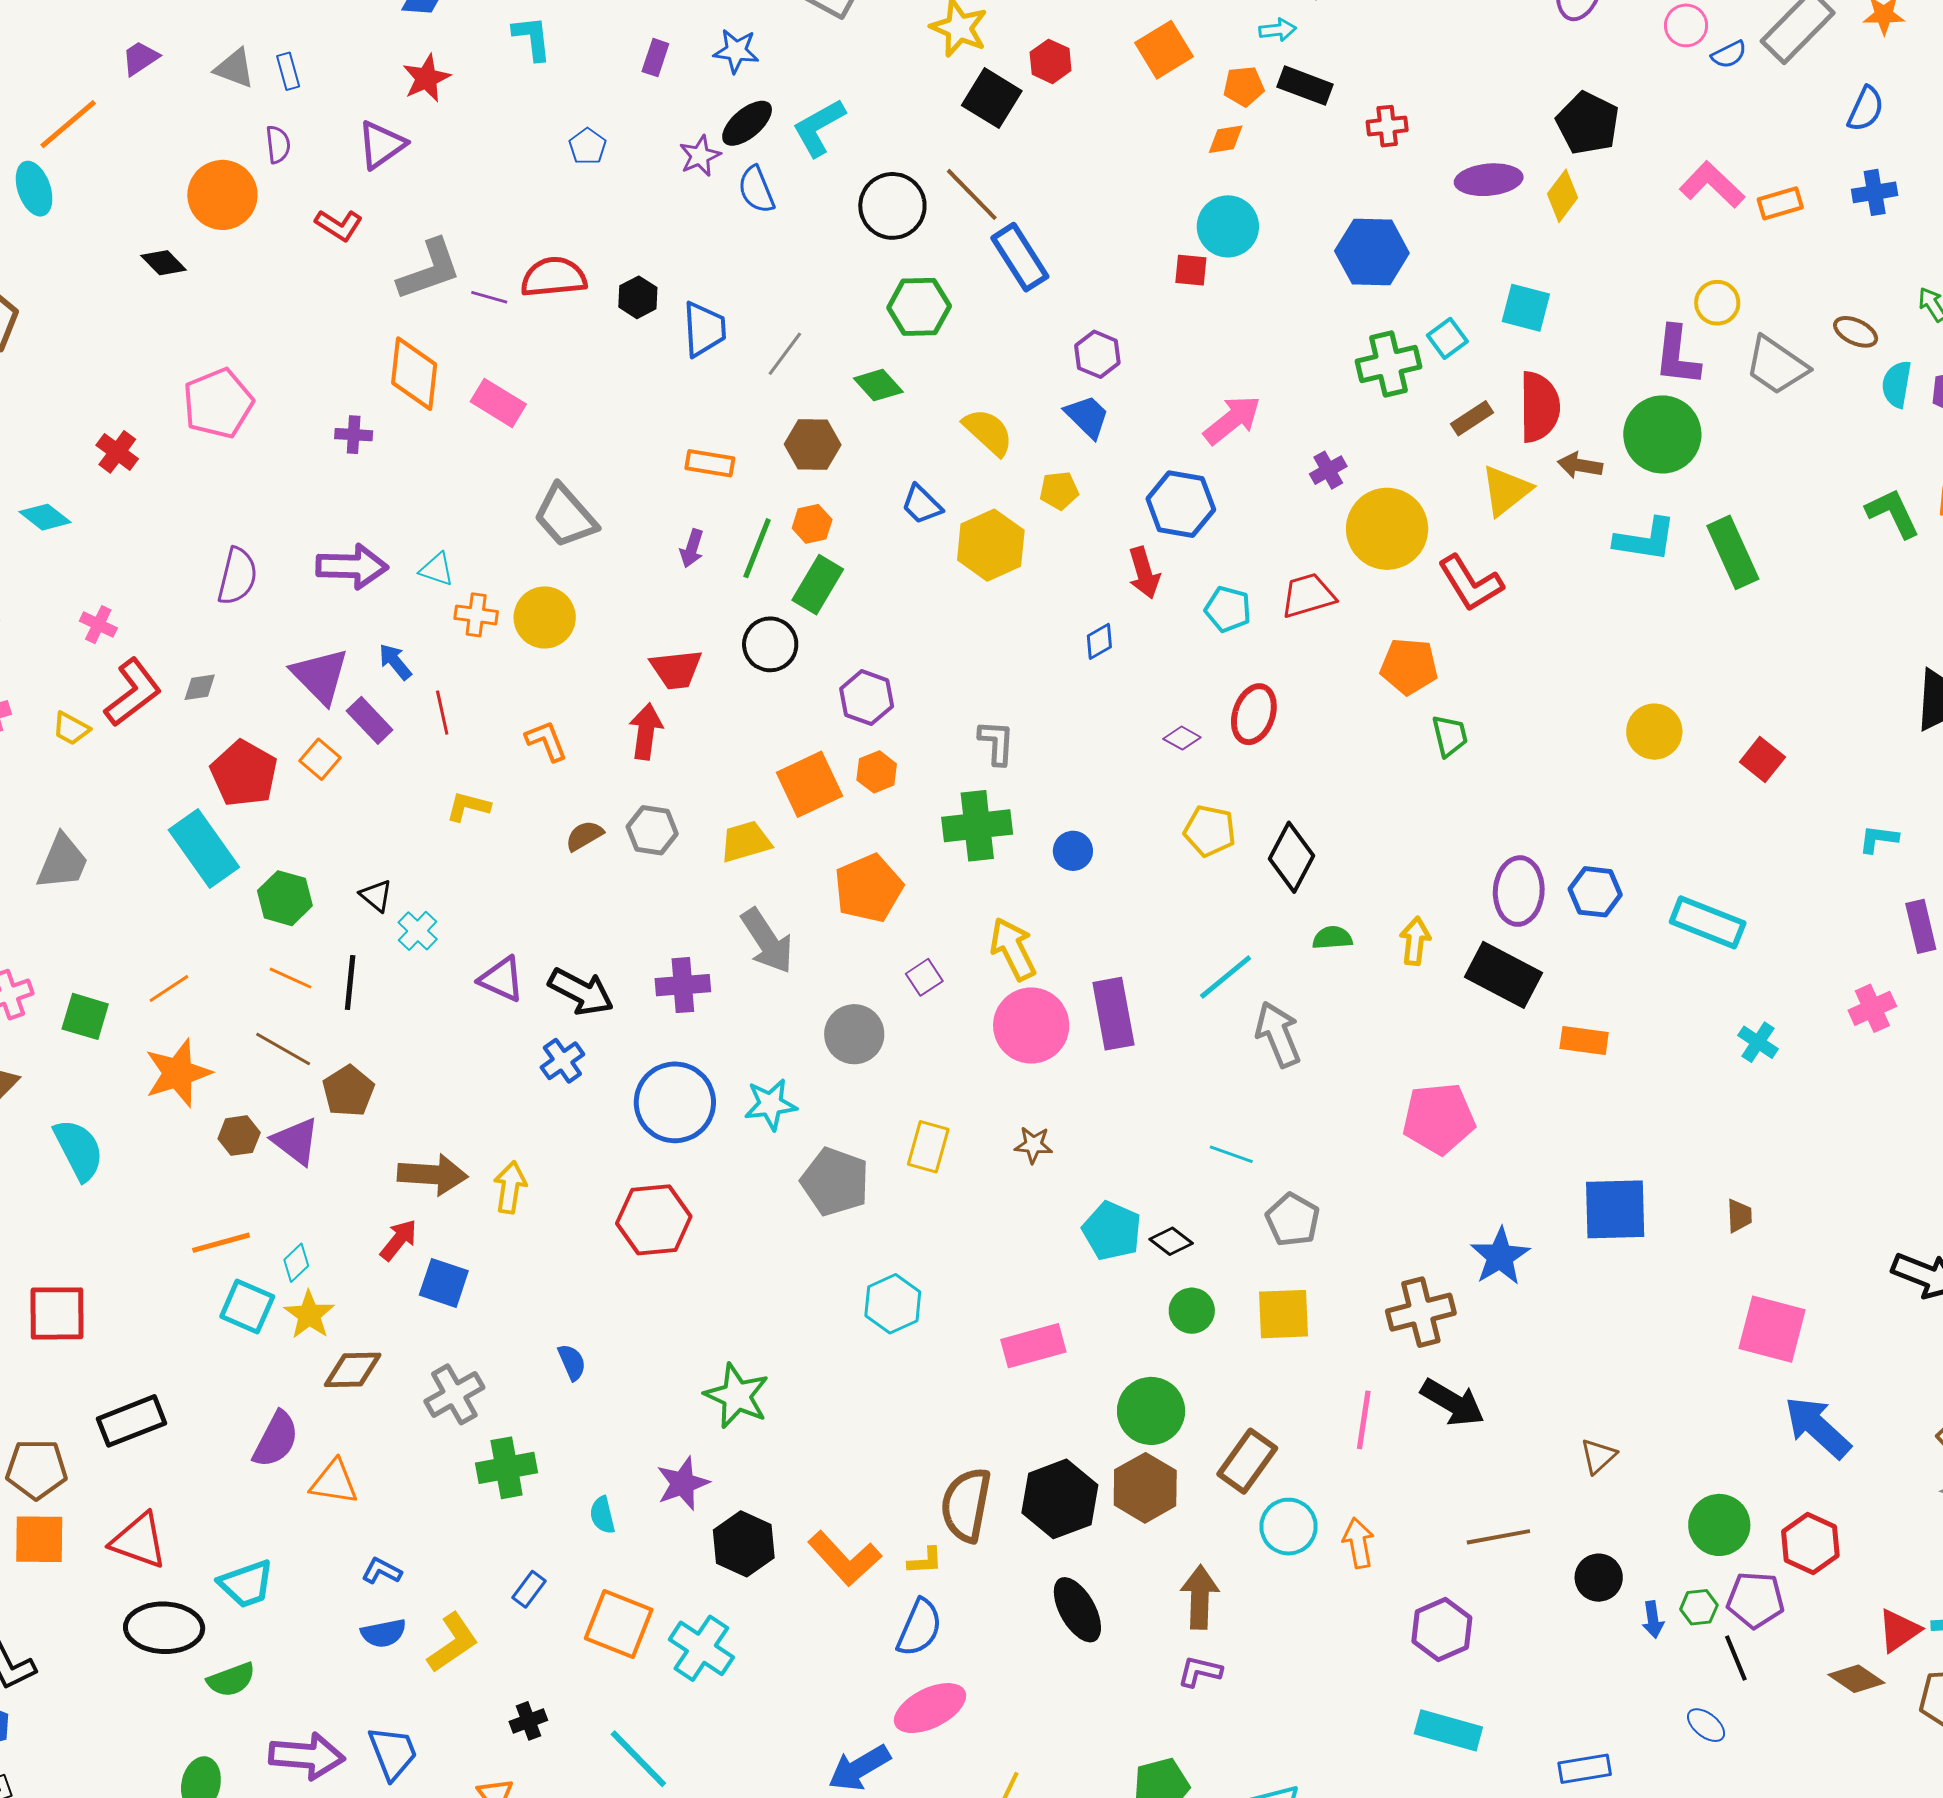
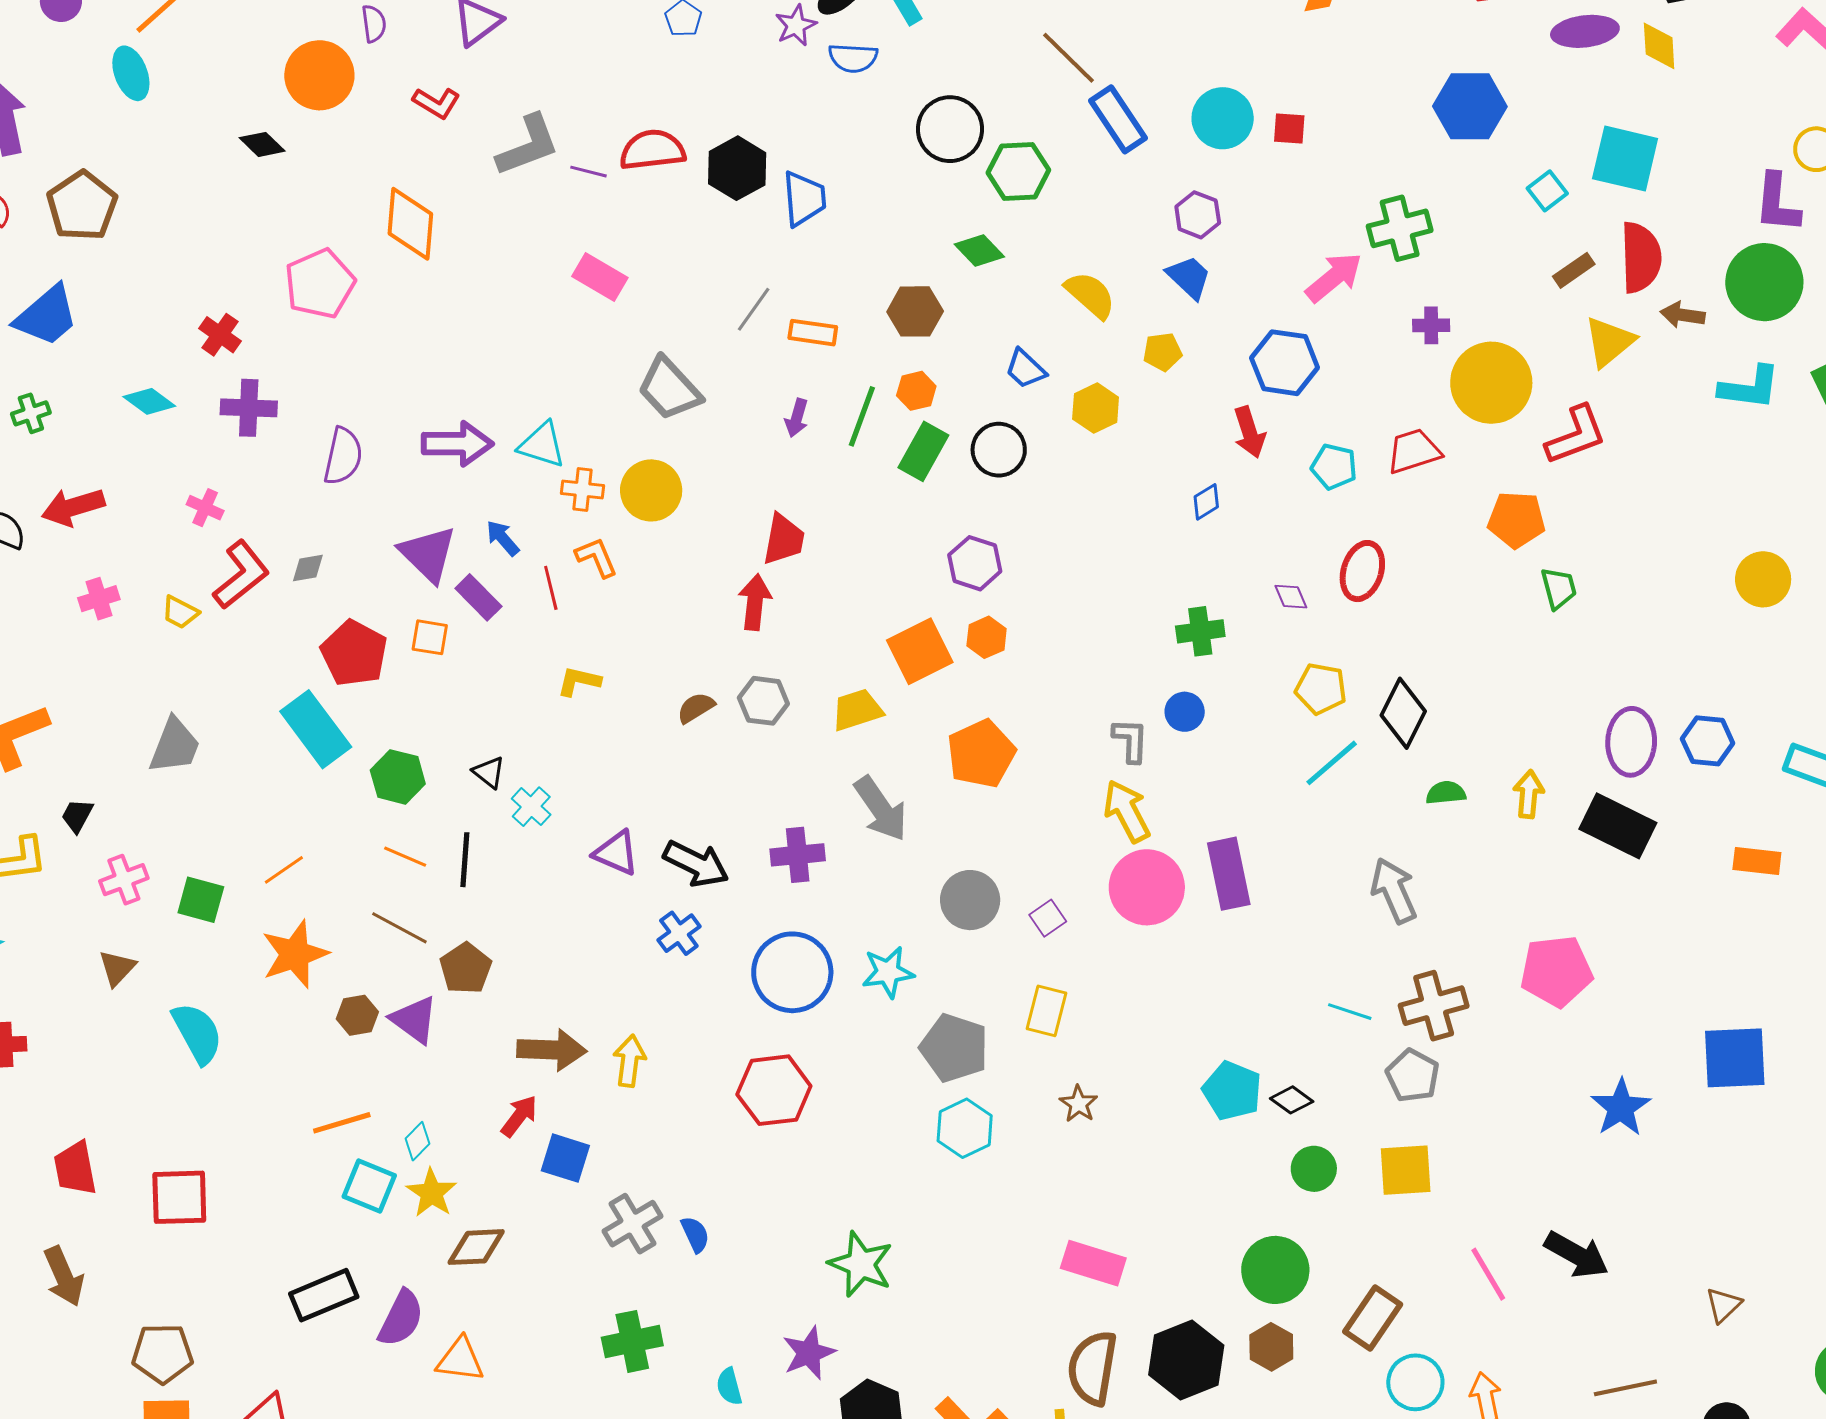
blue semicircle: (756, 190) -> (853, 58), turned -63
yellow diamond: (1562, 196) -> (1659, 46), turned -39
black circle: (892, 206) -> (950, 129), moved
cyan circle: (1228, 226) -> (1223, 118), moved
black hexagon: (638, 297) -> (737, 168), size x1.5
cyan square: (1526, 308) -> (1625, 159), size x1.4
gray line: (785, 354) -> (754, 309), moved
green cross: (1389, 364) -> (1400, 228), moved
orange diamond: (414, 374) -> (410, 224), moved
purple cross: (354, 435) -> (249, 408), moved, size x1.5
purple cross: (1328, 470) -> (1431, 325), turned 30
yellow hexagon: (991, 545) -> (1096, 408), size x0.7
cyan triangle: (437, 569) -> (542, 445), size x1.4
red L-shape: (1471, 583) -> (1576, 435), turned -78
black circle: (770, 644) -> (999, 450), moved
red trapezoid: (676, 669) -> (784, 539), turned -72
purple diamond: (1182, 738) -> (1291, 597), turned 39
orange L-shape: (546, 741) -> (597, 557), moved
gray L-shape: (996, 743) -> (1131, 740), moved
orange square: (320, 759) -> (430, 637), turned -30
green cross: (977, 826) -> (1200, 631), moved, size x0.7
purple square: (924, 977) -> (1048, 918), moved
cyan line: (1226, 977) -> (1332, 763), moved
orange rectangle: (1584, 1041) -> (1757, 861), moved
brown star: (1033, 1145) -> (1079, 1104), moved, turned 30
cyan hexagon: (893, 1304) -> (965, 1128), moved
brown cross: (1421, 1312) -> (1434, 1006), moved
pink rectangle: (1033, 1346) -> (1093, 1263), moved, turned 34
gray cross: (454, 1394) -> (633, 1224), moved
pink line: (1364, 1420) -> (1488, 1274), turned -38
black rectangle: (131, 1421) -> (324, 1295), moved
brown hexagon: (1145, 1488) -> (1271, 1347), size x0.7

